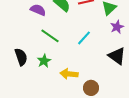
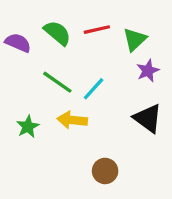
green line: (50, 36) -> (57, 82), moved
yellow arrow: (69, 74) -> (72, 120), moved

